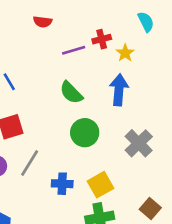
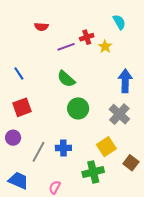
blue arrow: (119, 90) -> (125, 81), moved
gray line: (30, 163) -> (39, 152), moved
yellow square: (101, 185) -> (106, 147), moved

